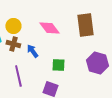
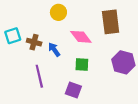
yellow circle: (13, 26) -> (58, 12), moved
pink diamond: (49, 28) -> (81, 37), moved

